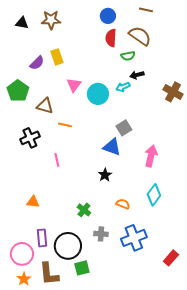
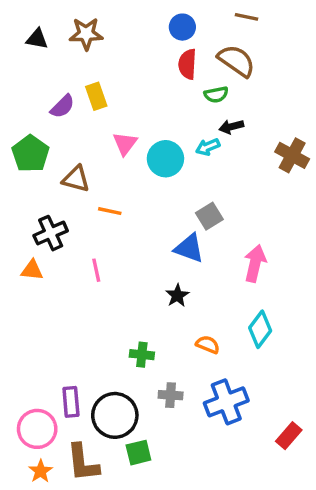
orange triangle: (33, 202) -> (32, 270), moved
green cross: (84, 210) -> (142, 355), turned -32

